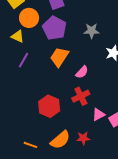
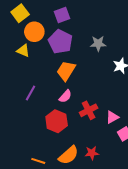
purple line: (23, 60) -> (31, 93), moved
pink semicircle: (82, 72) -> (65, 96), moved
pink triangle: (98, 115) -> (112, 117), moved

